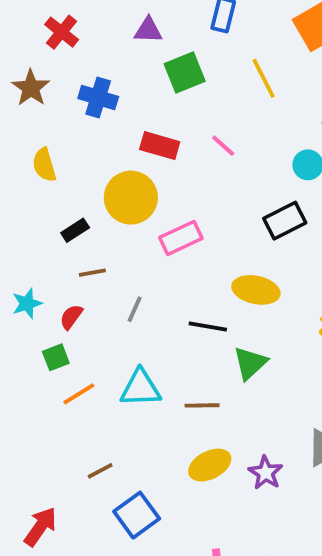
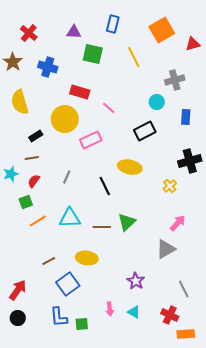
green square: (185, 72) -> (93, 54), turned 35
pink line: (223, 146) -> (109, 108), moved
yellow semicircle: (44, 165) -> (20, 102), size x1.4
brown line: (92, 273) -> (32, 158), moved
black line: (208, 326) -> (105, 186), turned 54
green triangle: (250, 363) -> (127, 222), moved
yellow ellipse: (210, 465) -> (87, 258), moved, turned 35
purple star: (266, 473) -> (136, 281), moved

